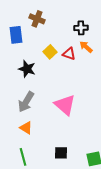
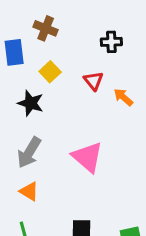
orange arrow: (86, 47) -> (123, 97), moved
yellow square: (50, 52) -> (50, 72), moved
red triangle: (69, 54) -> (93, 81), turned 32

